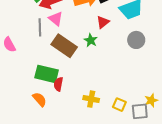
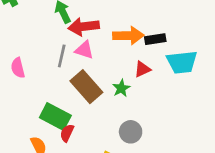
pink triangle: (56, 19) -> (84, 50), turned -35
gray circle: (136, 40) -> (131, 132), moved

